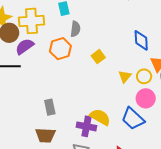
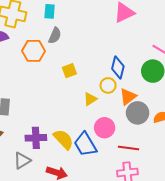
yellow circle: (144, 76) -> (108, 85), moved
yellow semicircle: (100, 117) -> (63, 139), moved
purple cross: (86, 126) -> (36, 138), turned -30

